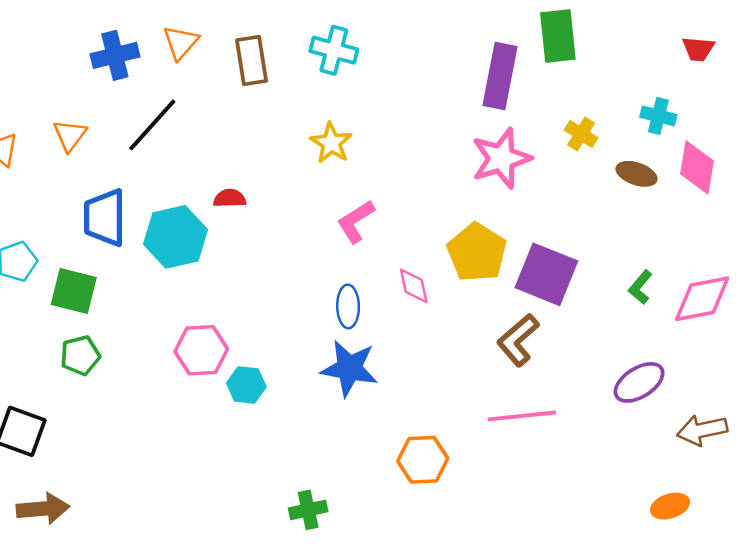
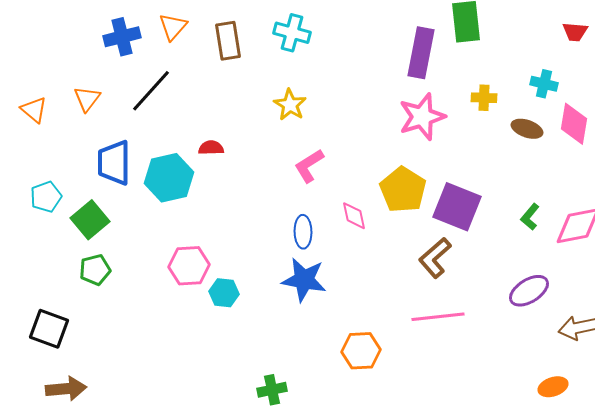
yellow cross: (581, 134) -> (484, 98), turned -30
green square: (74, 291) -> (90, 220), turned 36

